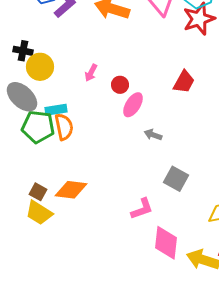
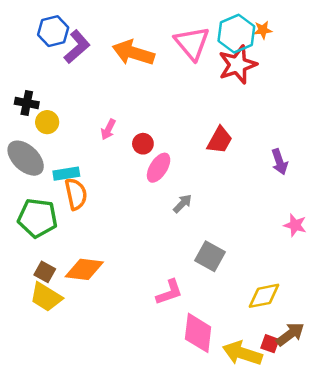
yellow circle: (40, 67) -> (47, 122), size x0.7
green pentagon: (38, 127) -> (38, 218), moved
gray arrow: (153, 135) -> (182, 204), turned 114

